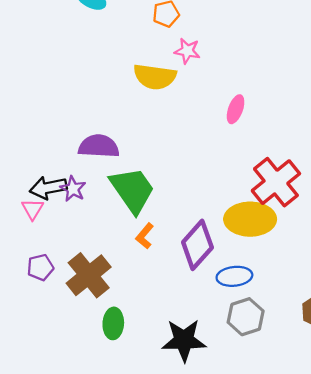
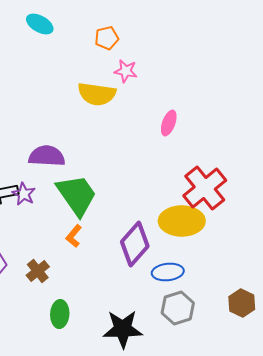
orange L-shape: (145, 236) -> (74, 236), moved
brown cross: (89, 275) -> (38, 271), size x0.6

